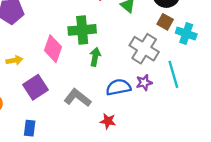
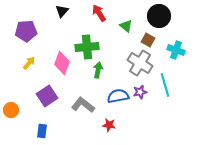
brown square: (165, 22) -> (148, 40), moved
yellow arrow: (14, 60) -> (29, 63), moved, turned -40

